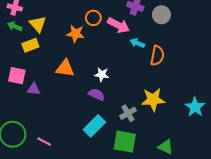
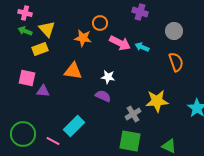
gray circle: (161, 15) -> (174, 31), moved
pink arrow: (118, 25) -> (120, 43), moved
orange semicircle: (157, 56) -> (176, 62), moved, turned -30
cyan rectangle: (94, 126) -> (74, 126), moved

